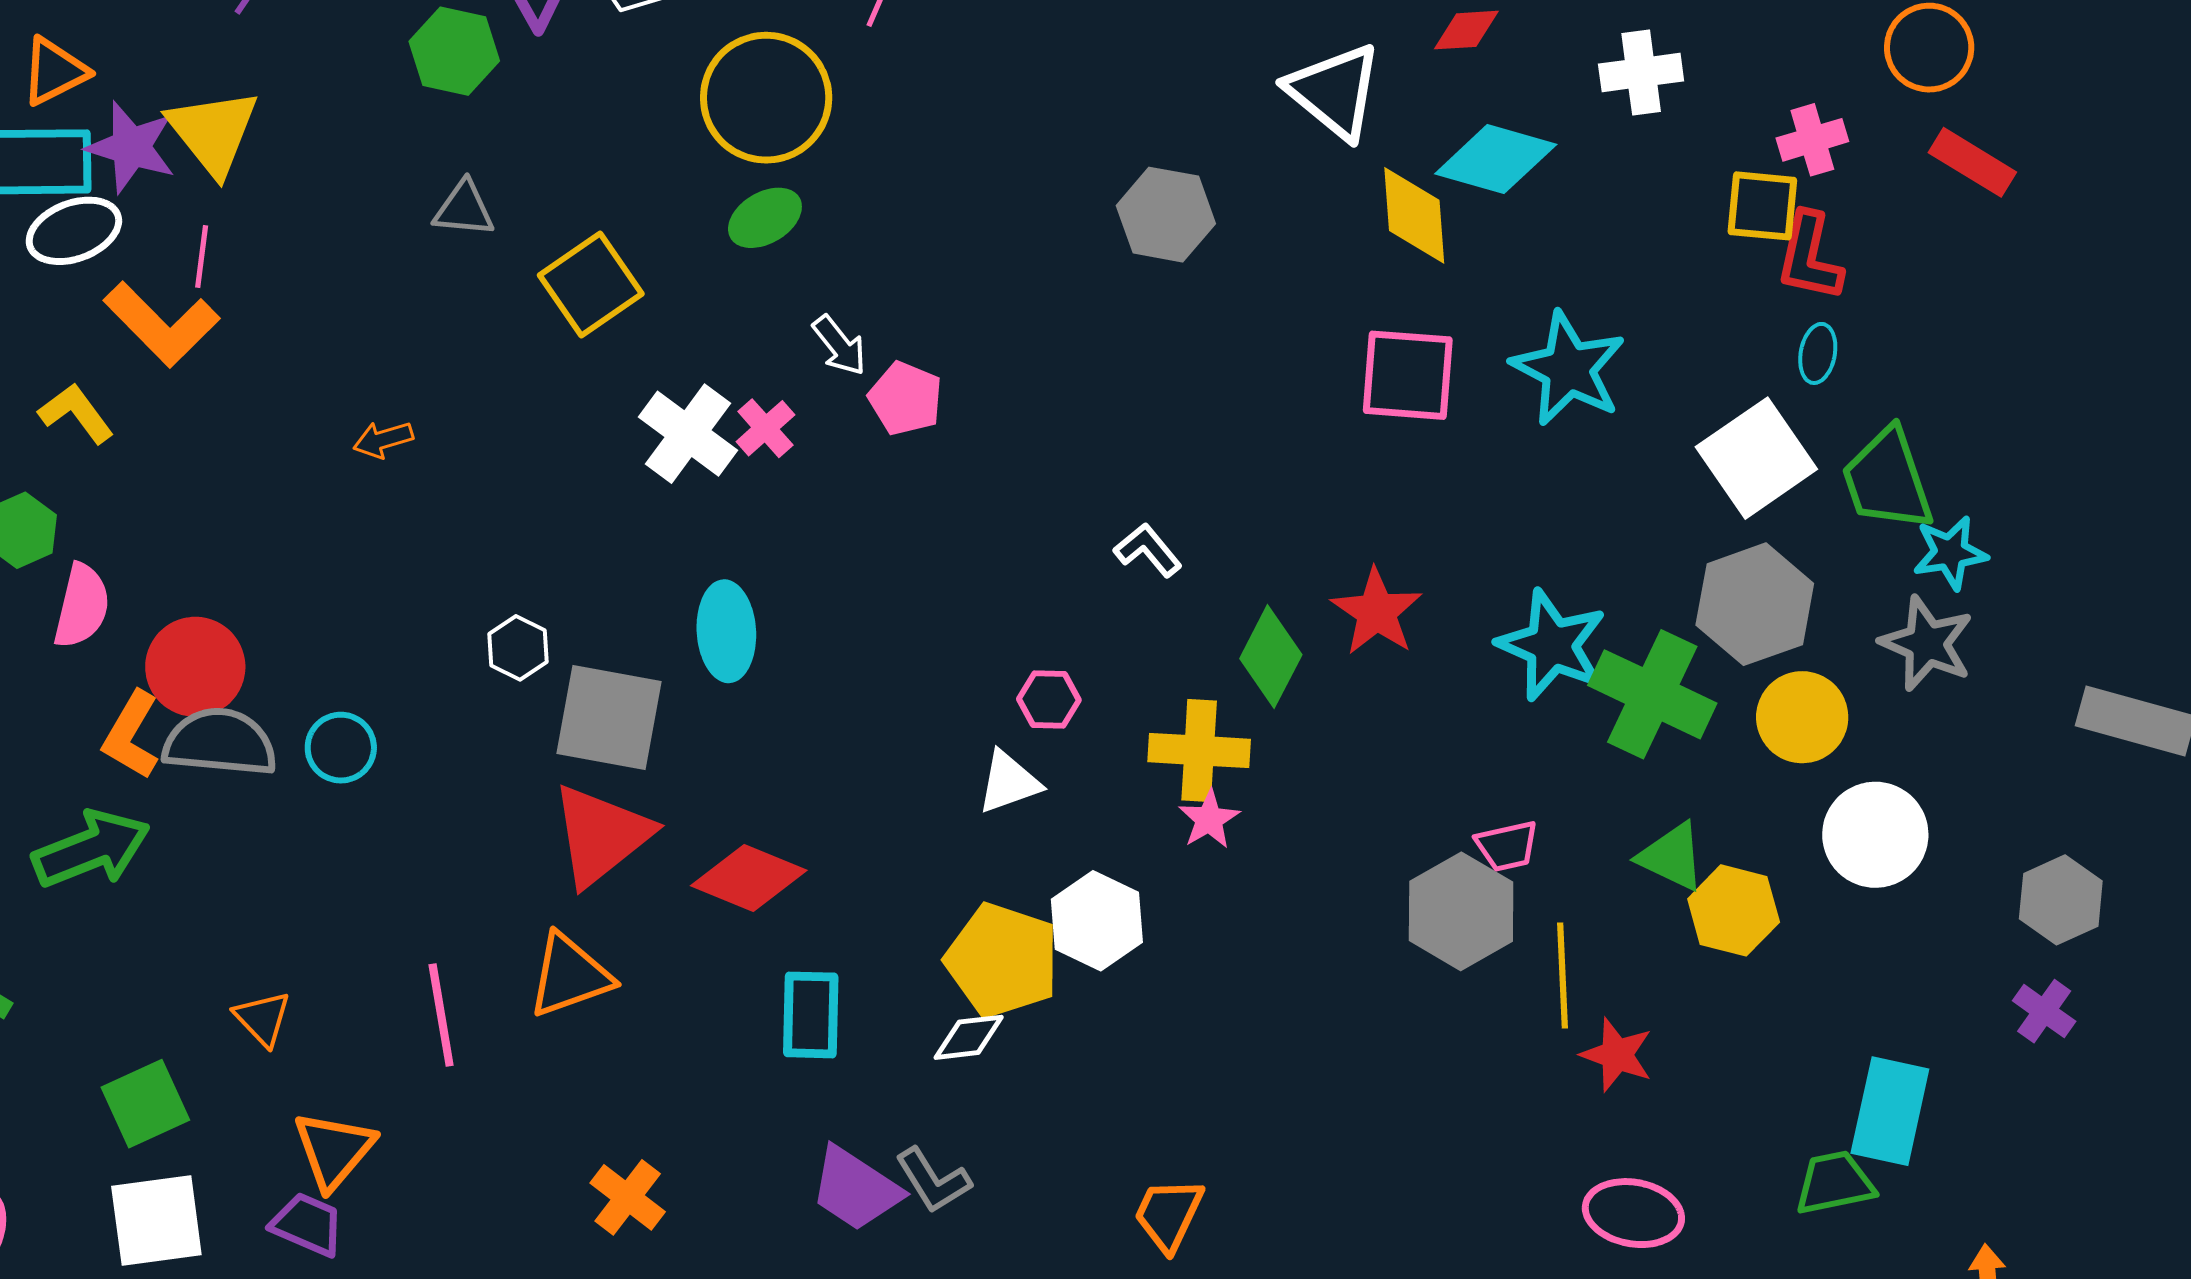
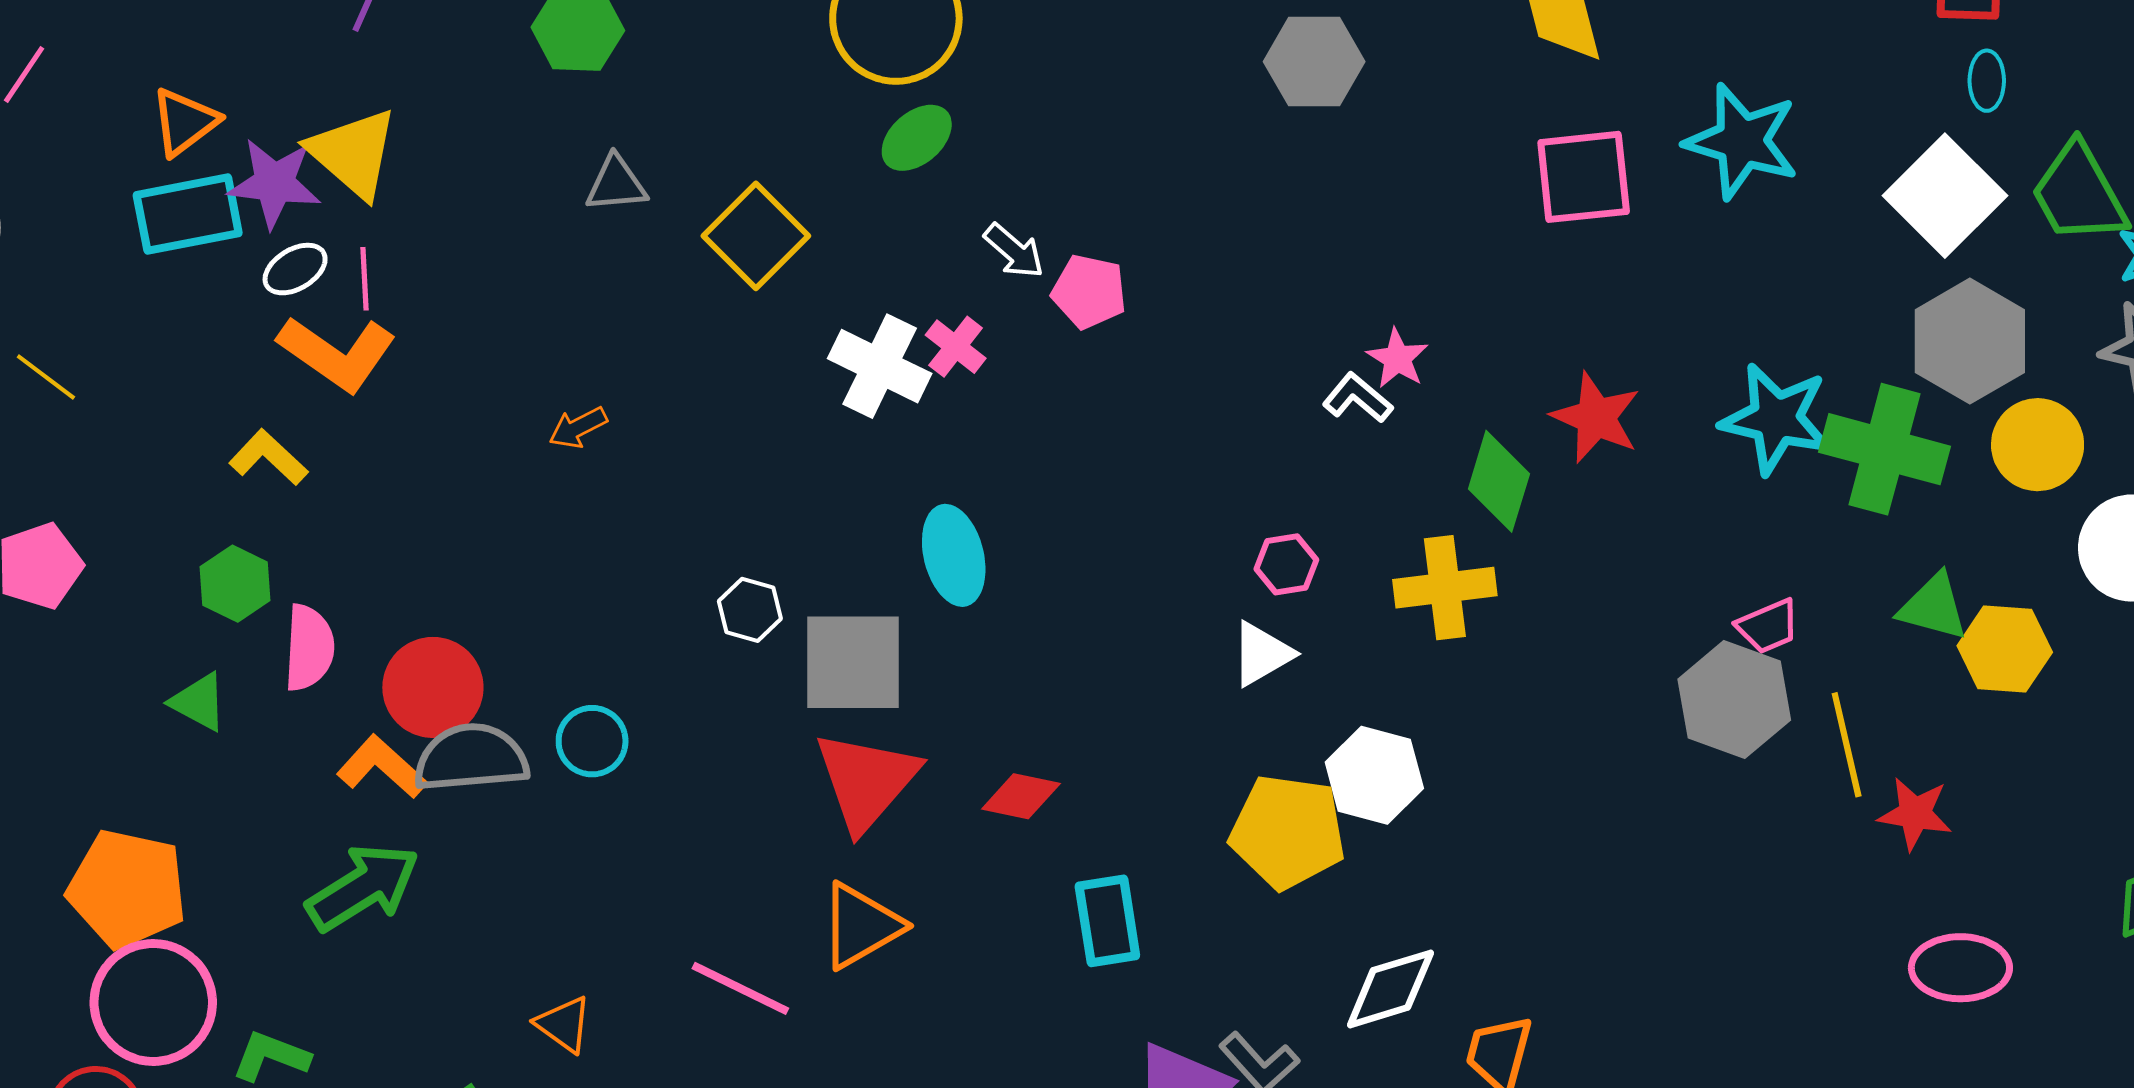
white ellipse: (74, 231) -> (295, 269), moved, size x0.7
orange L-shape: (131, 735) -> (382, 767), turned 112
pink star: (1209, 819) -> (1397, 358), moved
red diamond: (749, 878) -> (1021, 796), size x0.7
pink line: (441, 1015) -> (740, 988), turned -44
white diamond: (969, 1037) -> (1390, 989), moved, size x1.4

